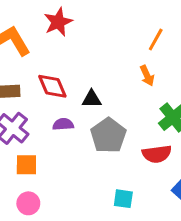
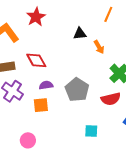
orange line: (156, 39) -> (108, 14), moved
black triangle: (92, 99) -> (80, 34), moved
orange square: (26, 165) -> (41, 105), moved

